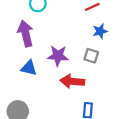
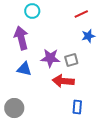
gray square: (91, 56) -> (71, 60), moved, turned -32

